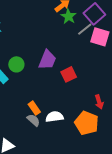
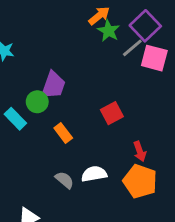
purple trapezoid: (47, 60) -> (53, 85), moved
red arrow: (99, 102) -> (140, 151), moved
orange rectangle: (34, 108) -> (63, 133), moved

